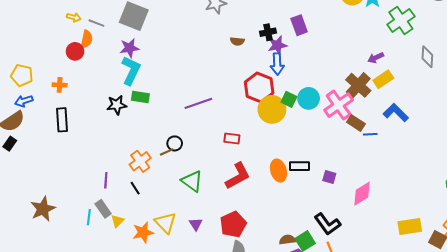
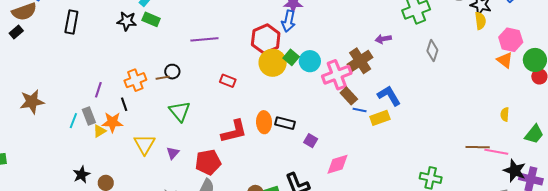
yellow rectangle: (383, 79) -> (380, 118), moved
red L-shape: (238, 176) -> (234, 131), moved
orange star: (143, 232) -> (112, 122), moved

